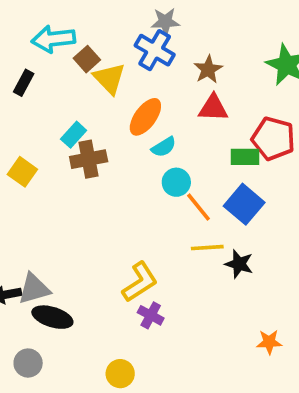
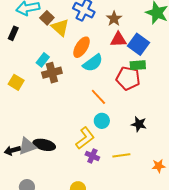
red pentagon: (273, 139) -> (128, 78), moved
cyan semicircle: (164, 147) -> (93, 63), size x1.5
cyan circle: (176, 182) -> (102, 121), moved
blue square: (244, 204) -> (138, 44), moved
orange line: (199, 207) -> (98, 97), moved
yellow line: (207, 248) -> (121, 155), moved
black ellipse: (52, 317) -> (44, 145), moved

